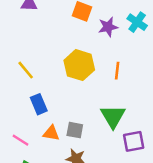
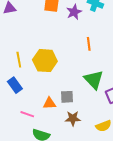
yellow hexagon: (79, 65) -> (45, 61), moved
yellow line: (26, 70) -> (19, 60), turned 42
blue rectangle: (39, 104) -> (15, 85), moved

